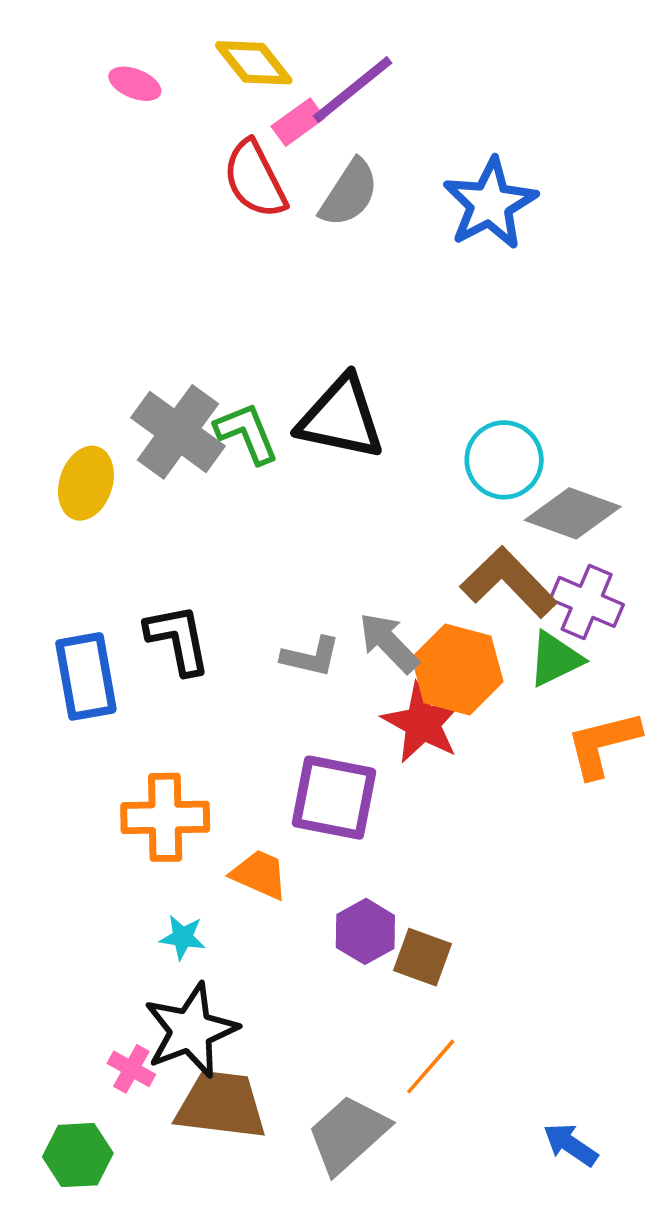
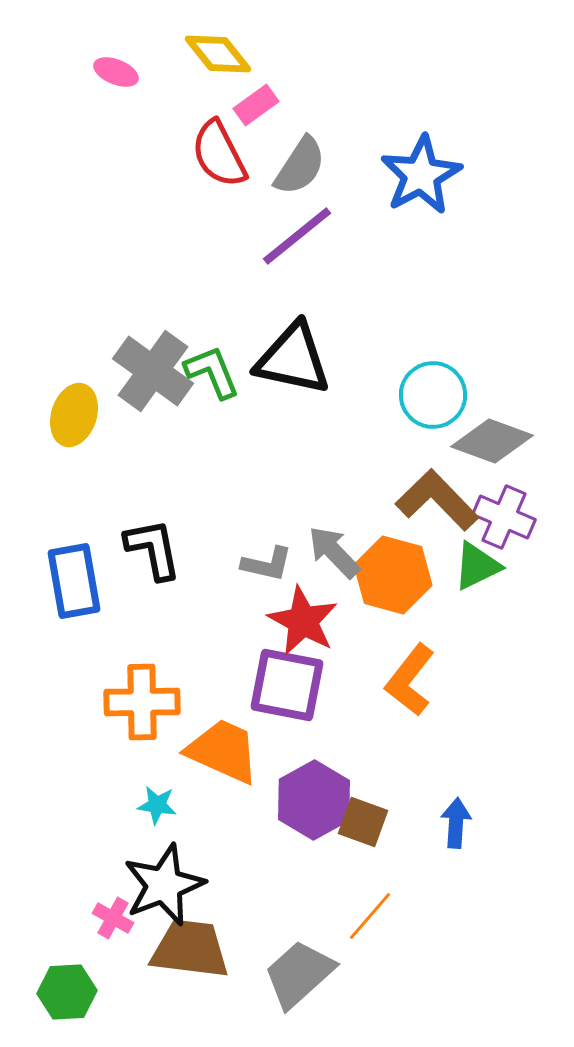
purple line: (353, 90) -> (297, 236), moved
red star: (423, 723) -> (303, 621), moved
orange L-shape: (603, 744) -> (410, 680), moved, turned -38
orange trapezoid: (259, 874) -> (223, 751), size x1.5
purple hexagon: (365, 931) -> (314, 800), size x1.4
blue arrow: (570, 1145) -> (456, 823), moved, turned 60

